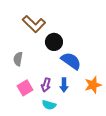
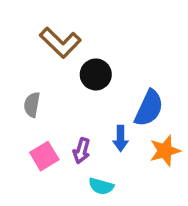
blue semicircle: (71, 61) -> (149, 108), moved, turned 80
blue arrow: (64, 85) -> (121, 138), moved
cyan semicircle: (49, 105) -> (101, 186), moved

